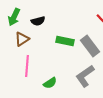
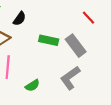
black semicircle: (38, 21) -> (20, 19), turned -40

